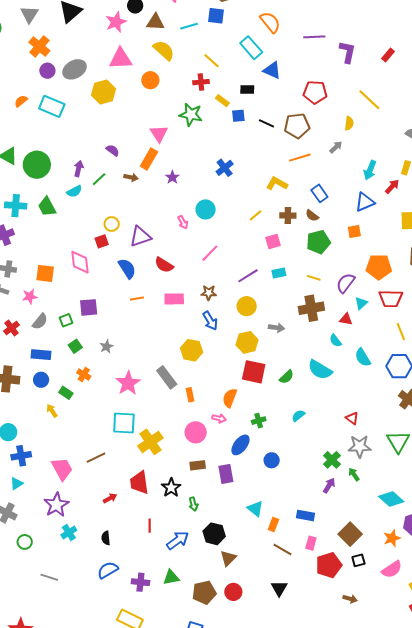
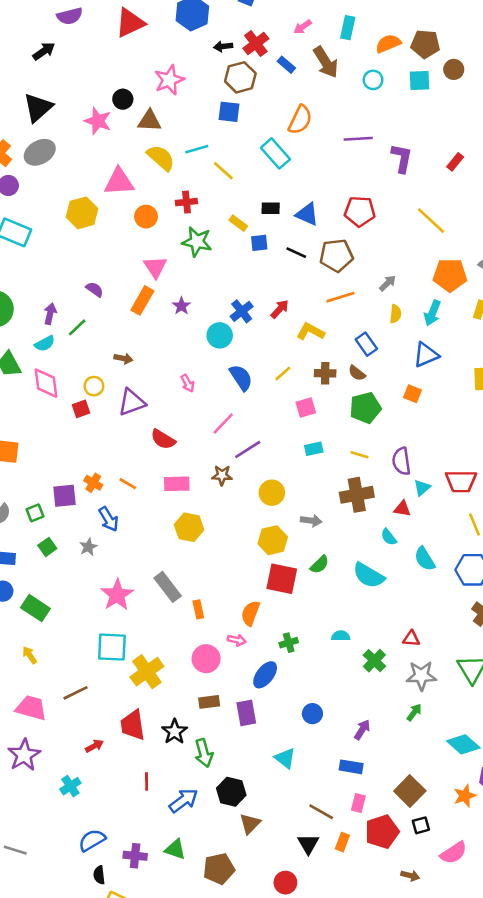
pink star: (116, 22) -> (98, 121), turned -30
orange semicircle: (270, 22) -> (300, 120), turned 65
cyan line: (189, 26) -> (197, 149), moved
pink triangle: (121, 59) -> (119, 182), moved
gray ellipse: (74, 69) -> (40, 152), moved
blue triangle: (272, 70) -> (307, 214), moved
orange circle: (150, 80) -> (146, 217), moved
red cross: (201, 82) -> (186, 202), moved
yellow semicircle: (349, 123) -> (396, 314), moved
brown arrow: (131, 177) -> (123, 358), moved
purple star: (172, 177) -> (181, 306), moved
red arrow: (392, 187) -> (280, 309), moved
cyan circle: (206, 209) -> (220, 335), moved
orange square: (354, 231) -> (412, 394), turned 32
pink diamond: (80, 262) -> (46, 383), moved
orange pentagon: (379, 267) -> (450, 275), moved
blue semicircle: (127, 268) -> (241, 378), moved
purple line: (248, 276) -> (248, 449), moved
purple semicircle: (346, 283) -> (401, 461), turned -45
orange line: (137, 298) -> (128, 484), turned 40
blue arrow: (210, 321) -> (109, 519), moved
yellow hexagon: (192, 350) -> (189, 527), moved
orange cross: (84, 375) -> (93, 483), moved
green semicircle: (287, 377) -> (320, 565), moved
green rectangle: (66, 393) -> (35, 608), size x1.5
yellow arrow: (52, 411) -> (30, 655), moved
cyan semicircle: (298, 416) -> (341, 636), turned 40
red triangle: (352, 418) -> (411, 639), turned -32
blue circle: (272, 460) -> (312, 714), moved
green cross: (332, 460) -> (374, 661), moved
pink trapezoid: (62, 469) -> (31, 708), turned -45
green arrow: (354, 474) -> (414, 712), turned 72
purple arrow: (329, 485) -> (362, 730), moved
green arrow: (193, 504) -> (204, 753), size x1.5
orange rectangle: (273, 525) -> (342, 842), moved
cyan cross: (69, 533) -> (70, 786), moved
black semicircle: (106, 538) -> (99, 875), moved
pink semicircle: (392, 569) -> (454, 853), moved
green triangle: (171, 577) -> (175, 849), turned 30
black triangle: (279, 588) -> (308, 844), moved
red circle: (233, 592) -> (285, 883), moved

